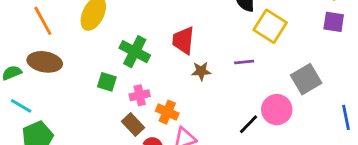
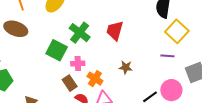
purple line: (244, 62) -> (167, 56), moved
brown star: (201, 71) -> (126, 67), moved
green square: (107, 82) -> (57, 50), size x1.5

